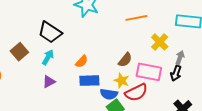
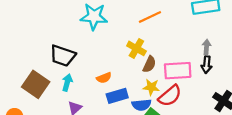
yellow cross: (160, 42) -> (136, 48), moved
brown square: (19, 52) -> (36, 84), size x1.4
orange semicircle: (82, 61) -> (104, 78), turned 40

